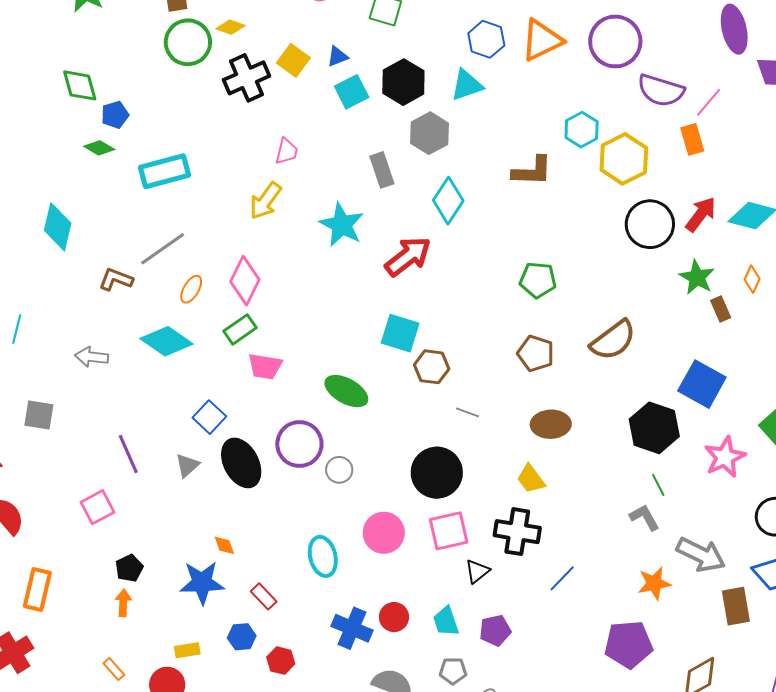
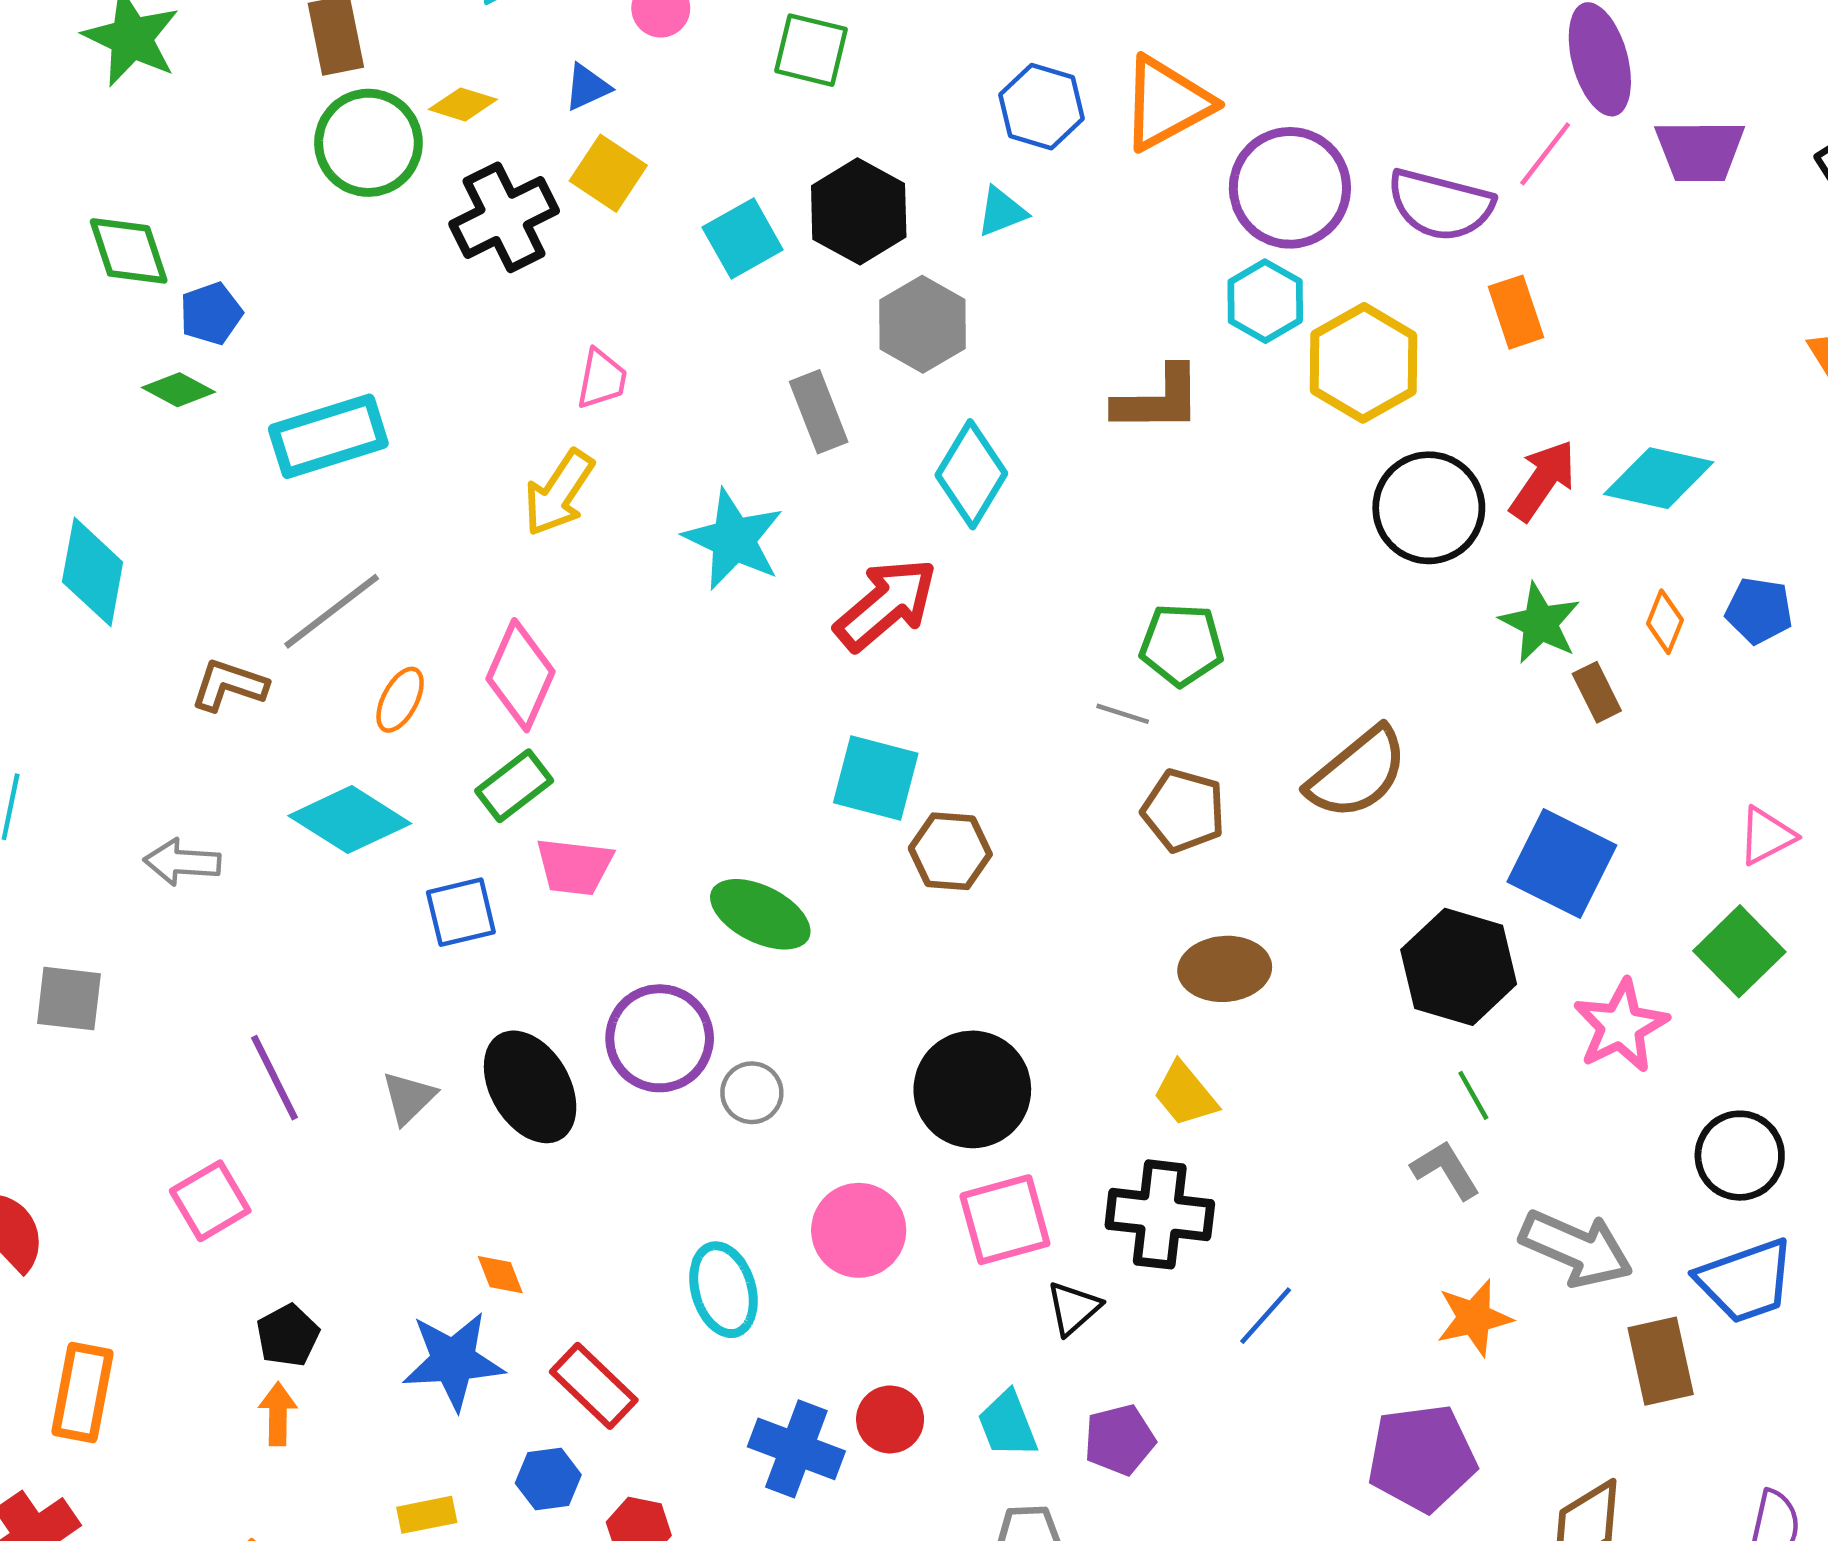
purple circle: (615, 41) -> (1290, 188), moved
blue triangle: (337, 56) -> (587, 87), moved
cyan triangle: (467, 85) -> (1002, 212), size x0.7
pink line: (709, 102) -> (1545, 154), moved
gray line: (468, 412) -> (1123, 714), moved
blue square: (209, 417) -> (461, 912), moved, turned 36
red rectangle: (264, 596) -> (594, 1386), size x1.4

